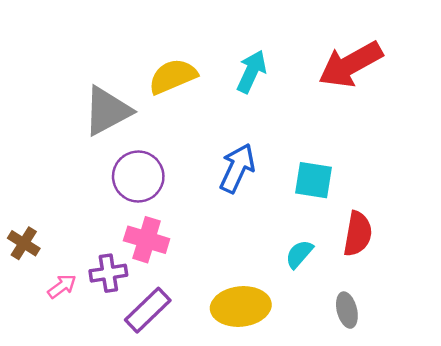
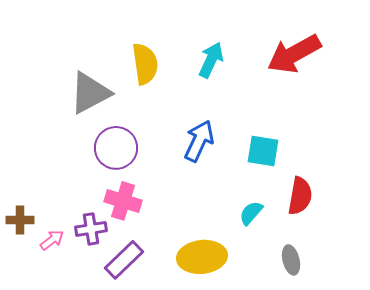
yellow semicircle: (173, 76) -> (145, 64), turned 105
brown cross: (24, 243) -> (20, 220), moved, turned -32

